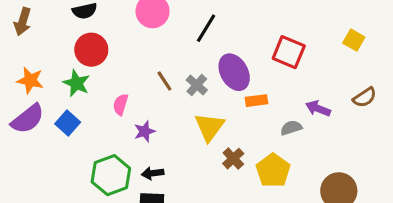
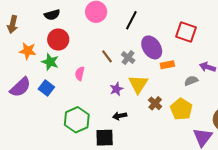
orange star: (30, 80) -> (28, 51), moved
purple star: (145, 131) -> (116, 89), moved
black arrow: (153, 173) -> (120, 116), moved

